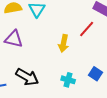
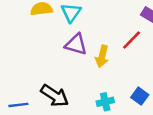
purple triangle: (14, 39) -> (76, 44), moved
cyan cross: (68, 80) -> (105, 102), turned -32

